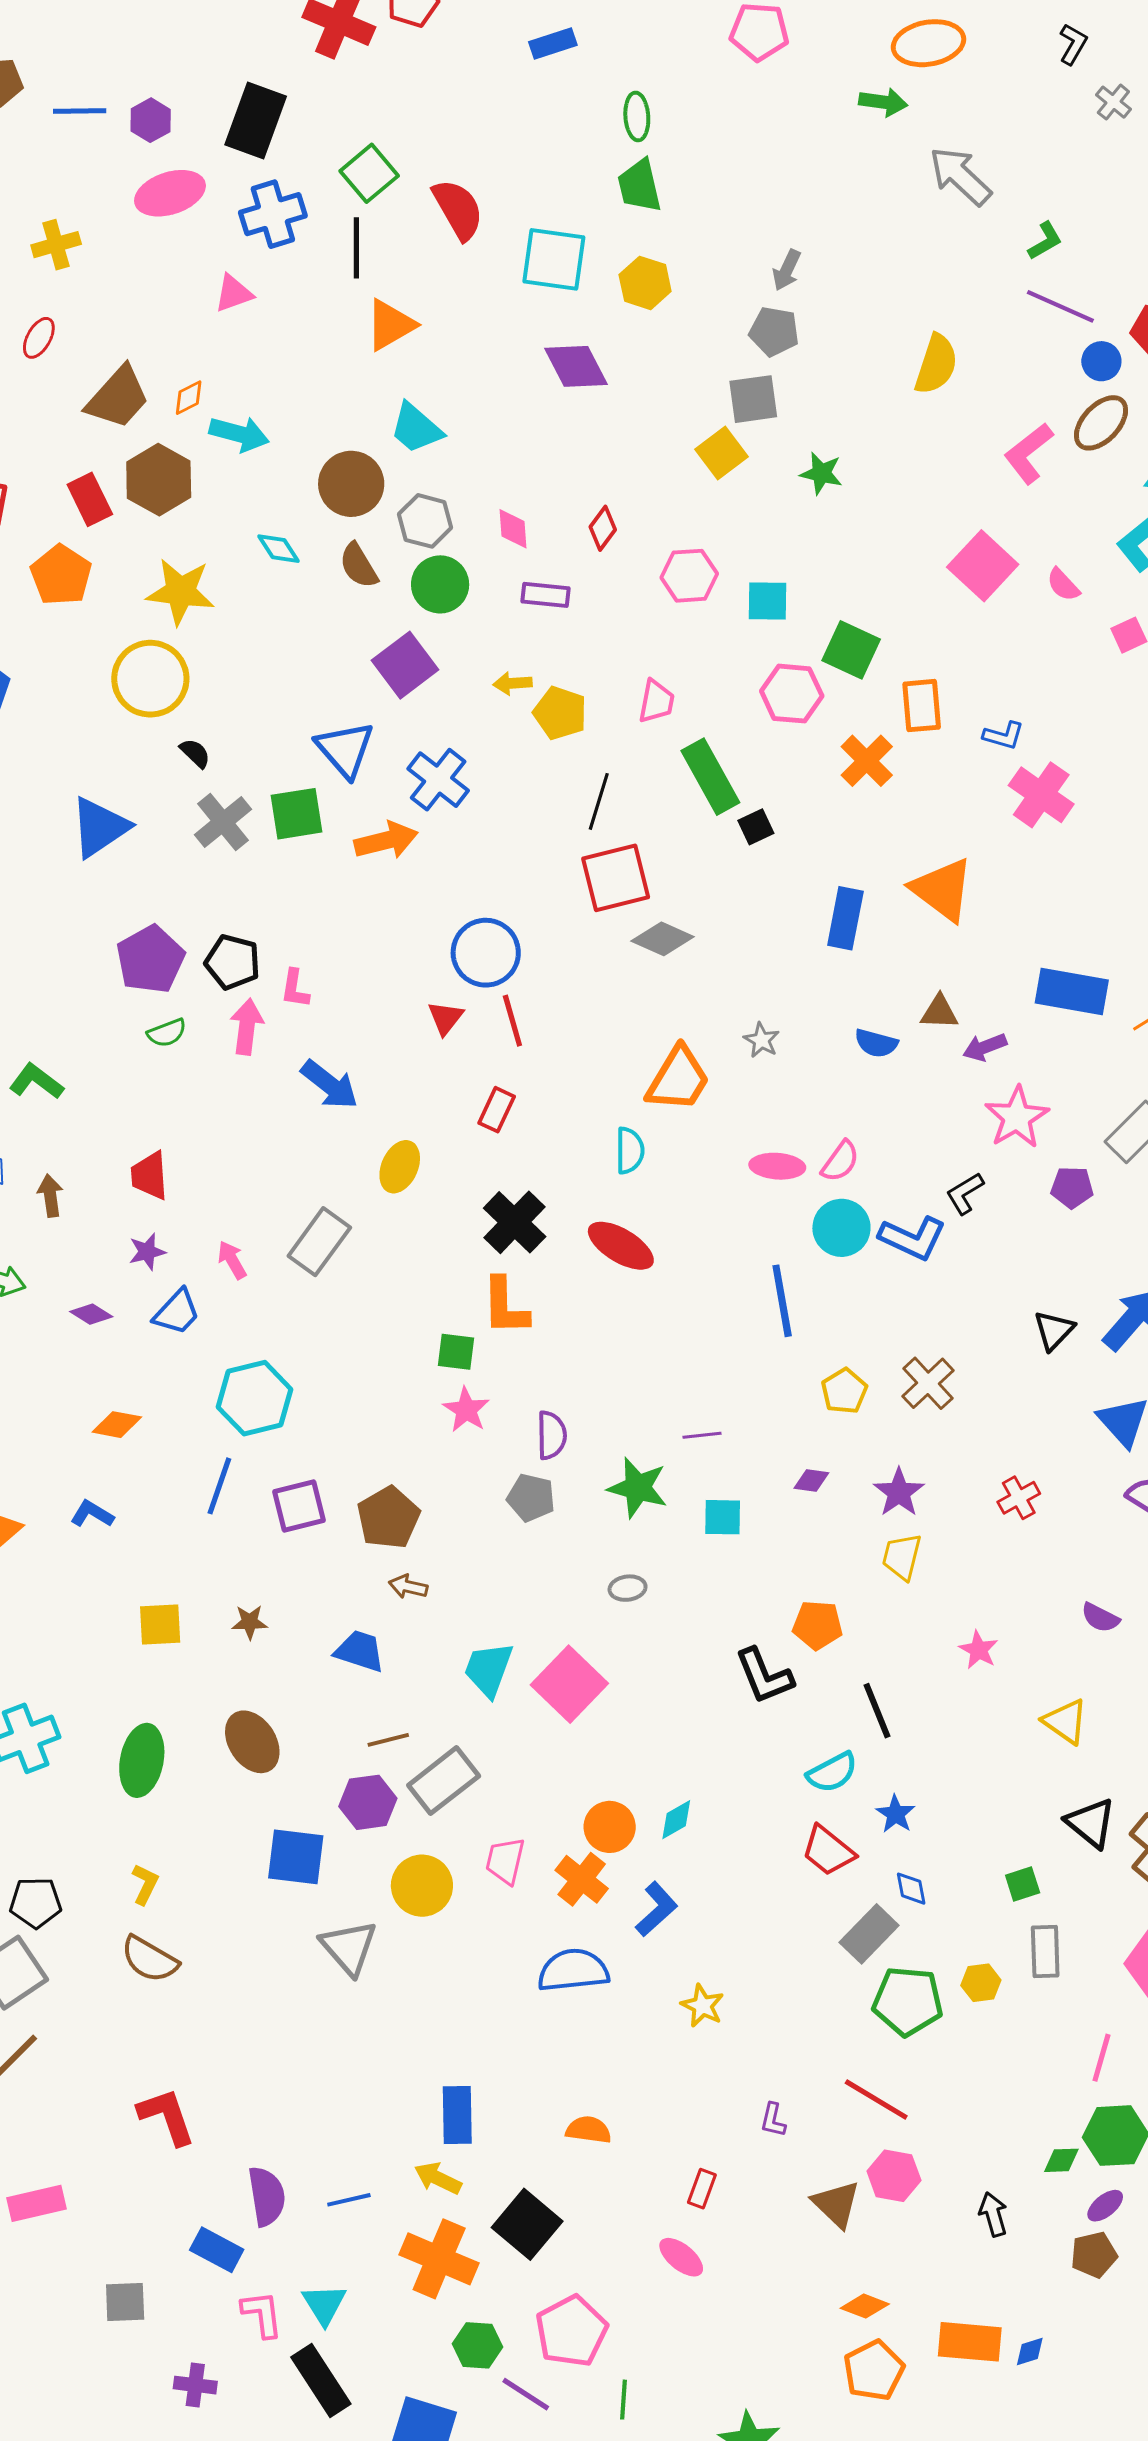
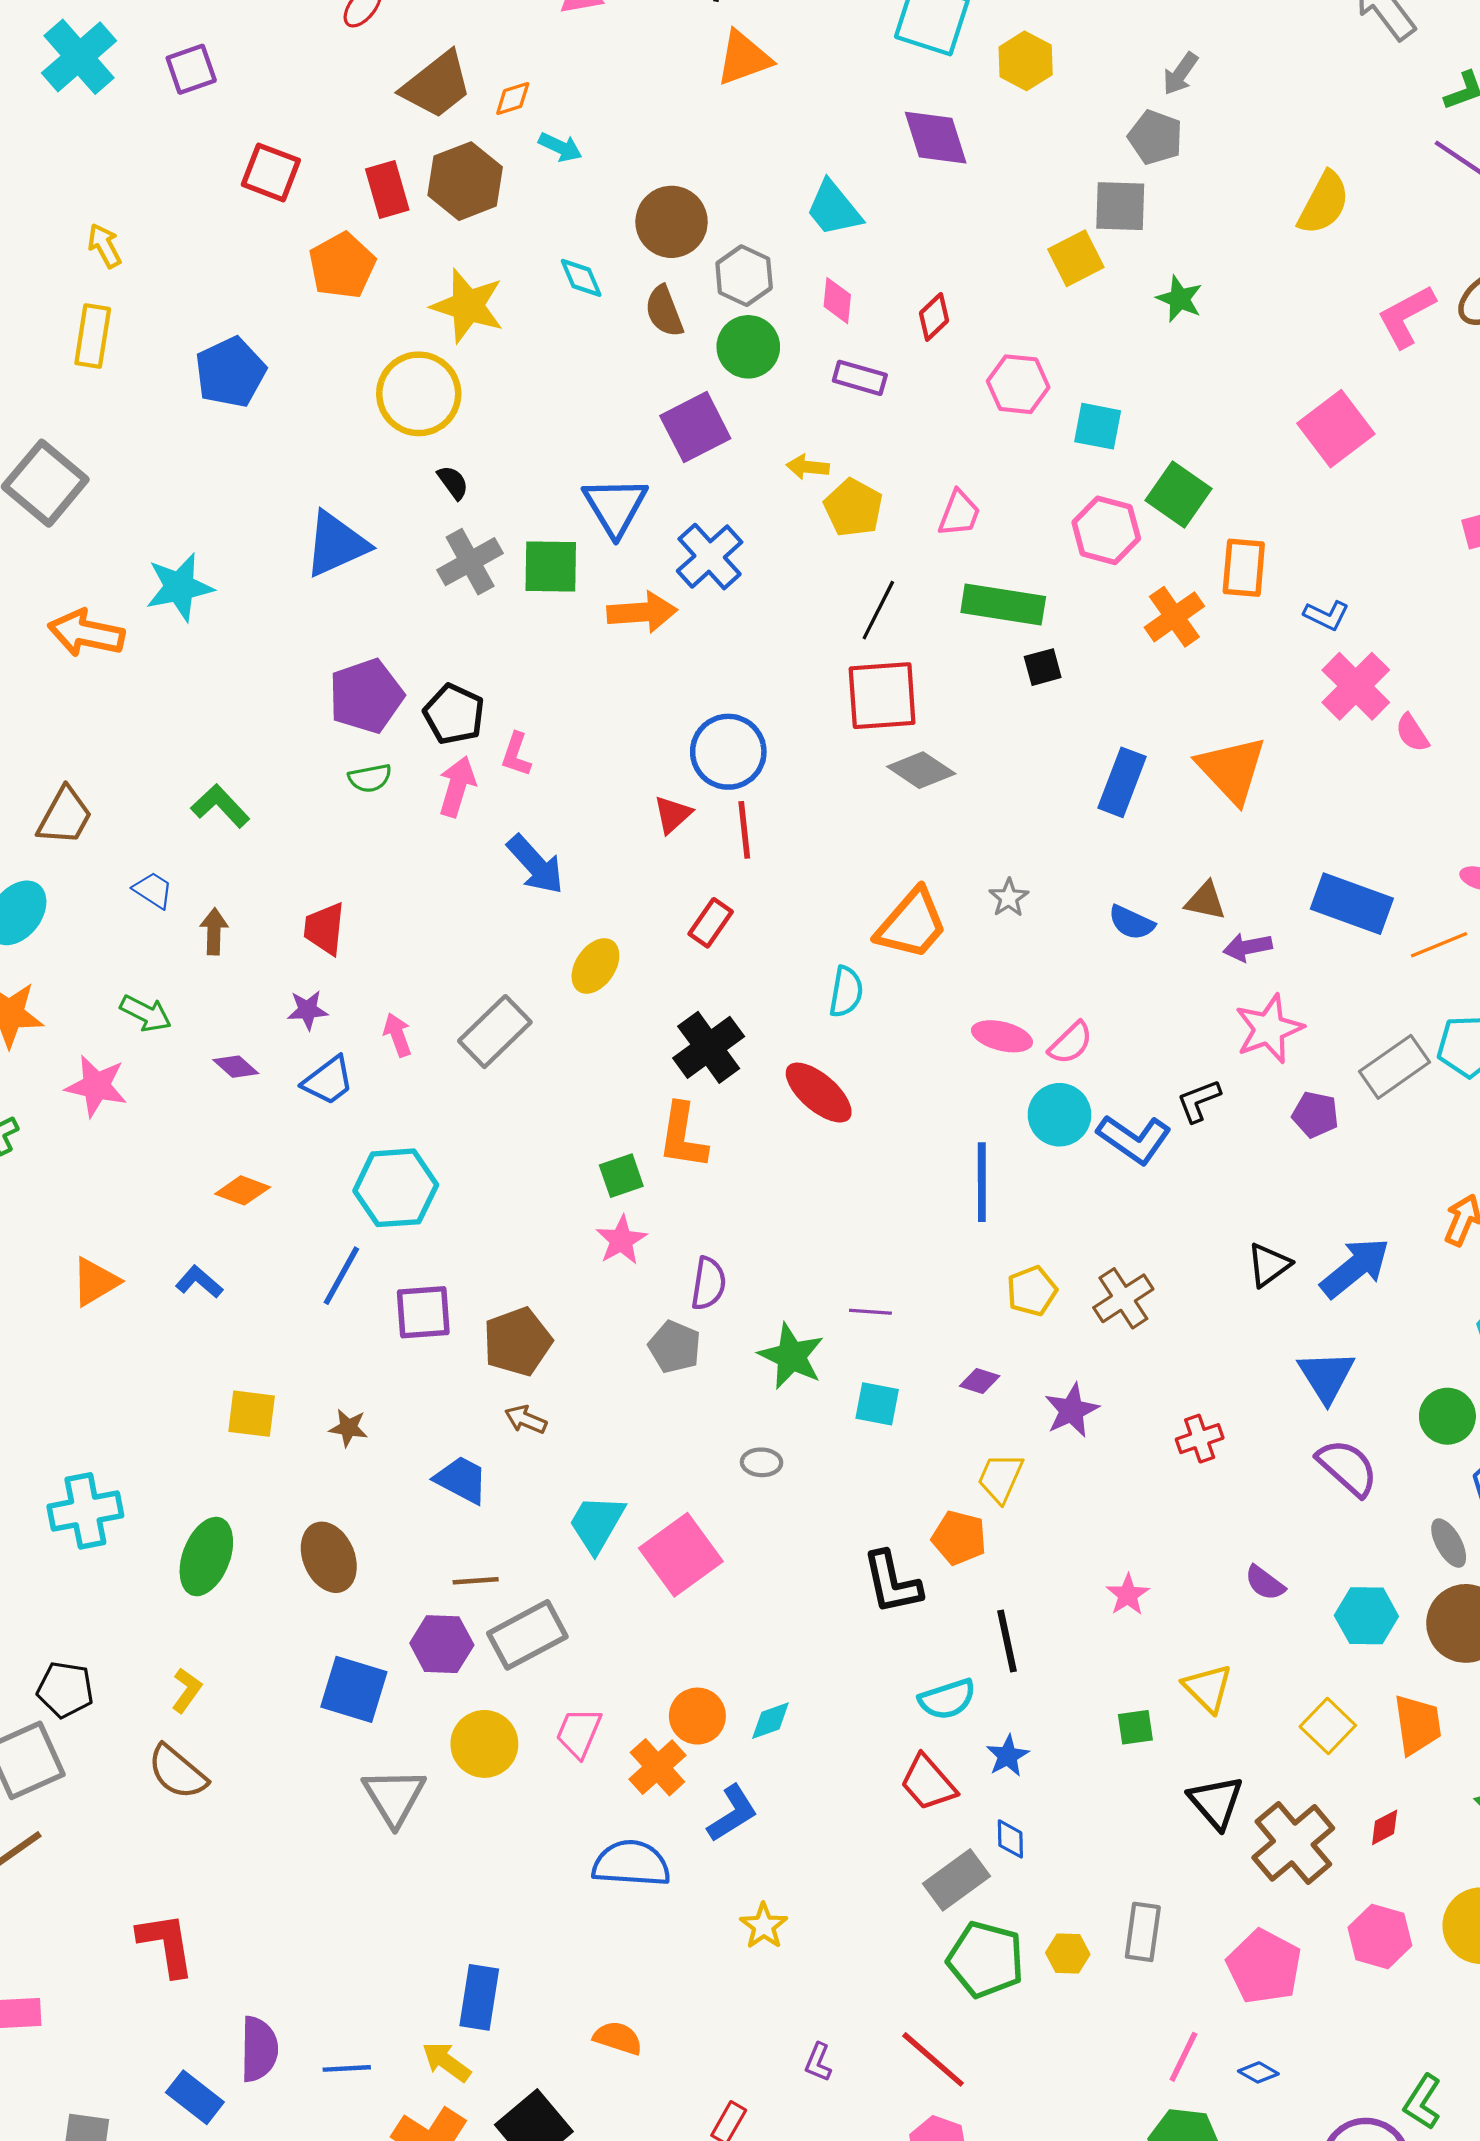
cyan trapezoid: (416, 428) -> (834, 209), moved
cyan arrow: (239, 434) -> (560, 147), size x0.7
pink semicircle: (1063, 585) -> (1412, 733), moved
green rectangle: (710, 777) -> (1003, 605), turned -62
green square: (456, 1352) -> (621, 1176), turned -36
yellow trapezoid: (902, 1557) -> (1000, 1478), moved
green square: (1023, 1884) -> (1135, 1727), moved

